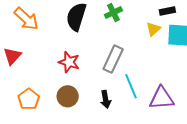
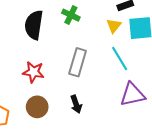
green cross: (113, 13) -> (71, 15), turned -30
cyan line: (131, 86) -> (120, 59), moved

